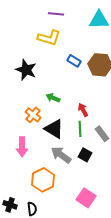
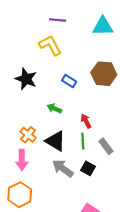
yellow L-shape: (49, 38) -> (50, 45), turned -135
blue rectangle: (74, 61) -> (69, 81), moved
orange cross: (33, 115) -> (28, 135), moved
orange hexagon: (43, 180) -> (20, 195), moved

